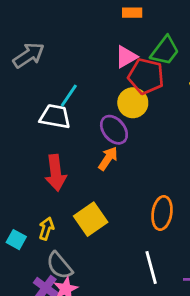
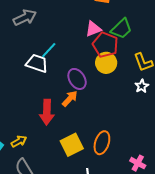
yellow circle: (133, 103) -> (106, 63), moved
red arrow: (56, 173) -> (47, 112), moved
yellow square: (91, 219) -> (72, 145), moved
yellow arrow: (46, 229) -> (19, 141), turned 35

